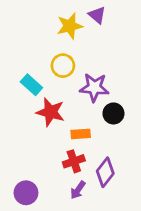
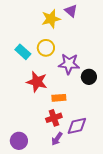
cyan rectangle: (31, 85) -> (23, 52), moved
black circle: (113, 113) -> (89, 77), moved
purple diamond: (105, 172) -> (77, 126), turned 40

